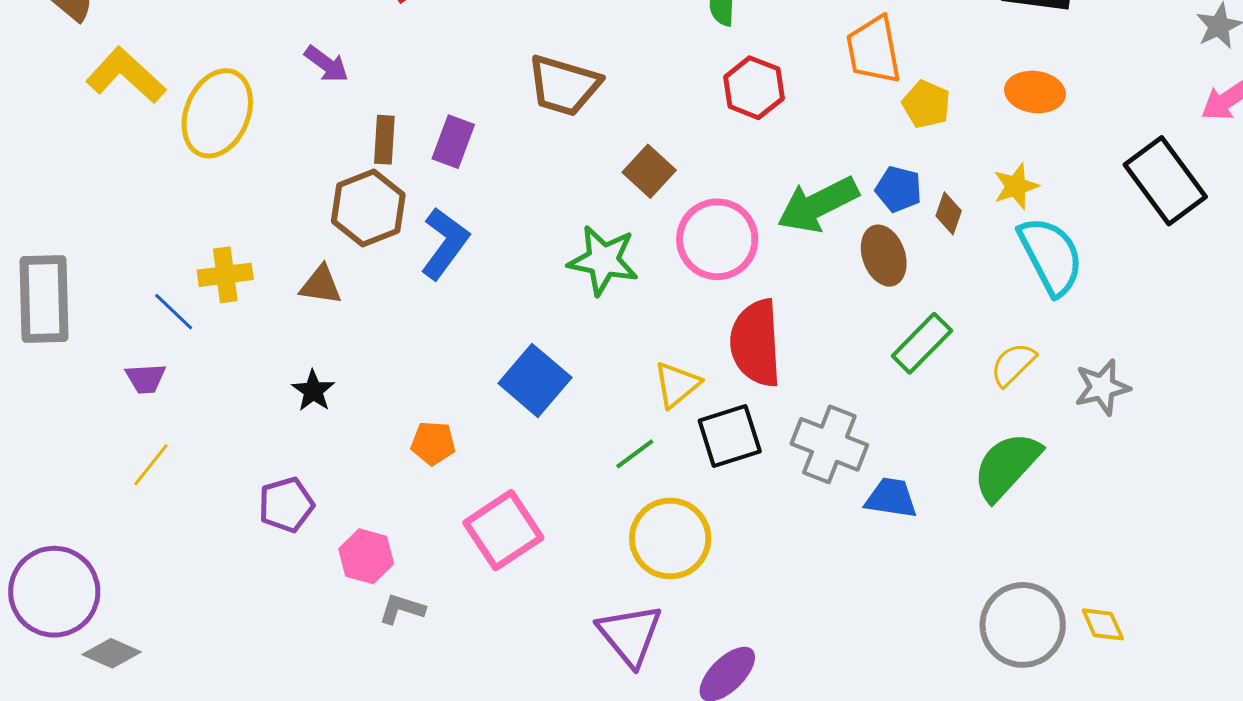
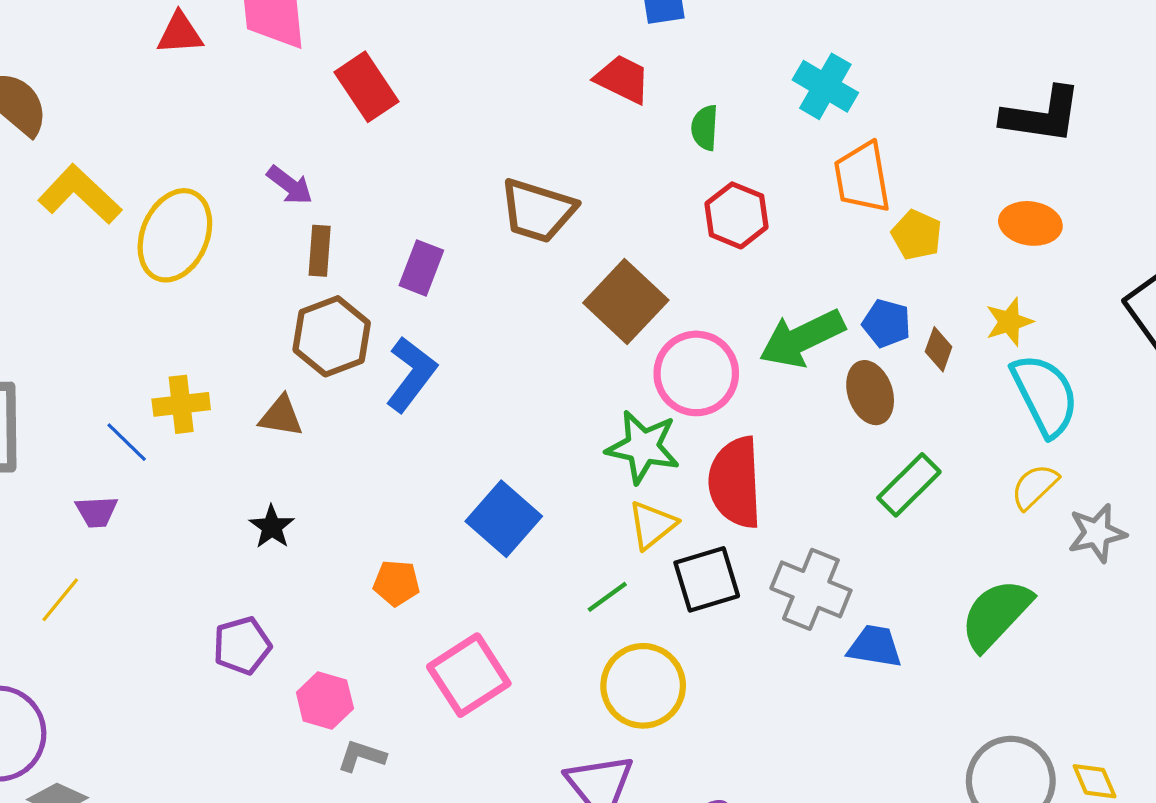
brown rectangle: (384, 140) -> (320, 251), moved
brown square: (649, 171) -> (626, 301), size x1.5
green star: (603, 260) -> (643, 447), moved
yellow semicircle: (1013, 364) -> (1035, 487), moved
yellow line: (151, 465) -> (60, 600), moved

